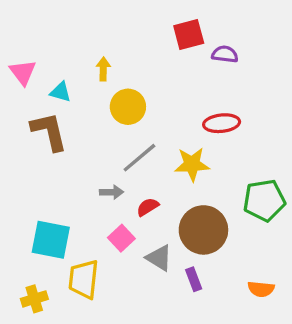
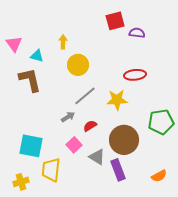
gray arrow: (112, 192) -> (68, 117), turned -32
purple rectangle: (194, 279) -> (118, 170), size x1.5
orange semicircle: (261, 289) -> (159, 176), turned -35

